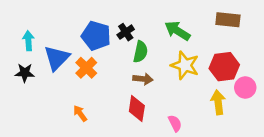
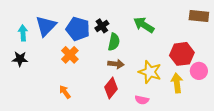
brown rectangle: (228, 20) -> (199, 16), moved
blue triangle: (57, 58) -> (46, 26), moved
yellow star: (185, 65) -> (150, 72), moved
red diamond: (137, 108) -> (111, 88), turned 30
pink semicircle: (175, 123) -> (142, 100), turned 128

